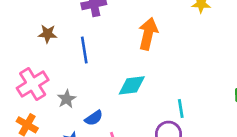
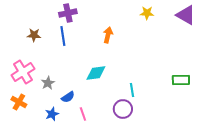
orange arrow: (148, 34) -> (108, 35), size x0.7
blue line: (84, 50) -> (63, 36), moved

